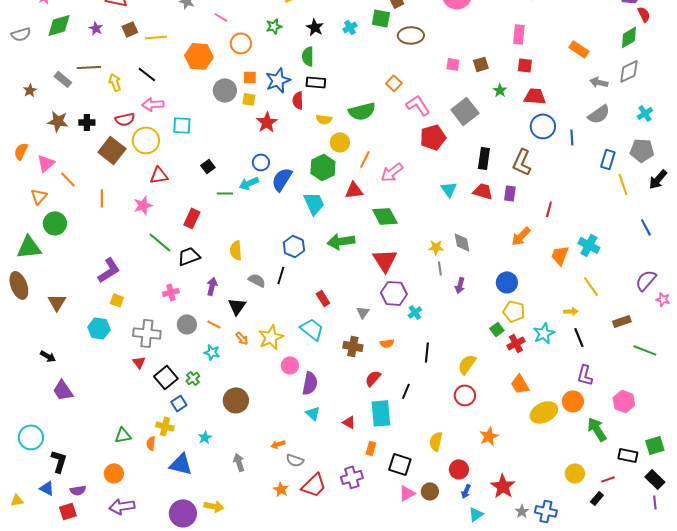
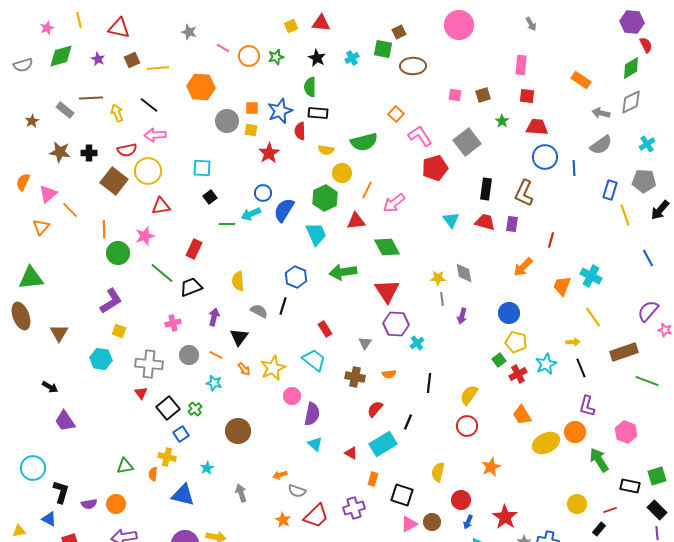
orange circle: (241, 43) -> (249, 56), moved
cyan square: (182, 125) -> (202, 168), moved
green circle: (55, 223) -> (118, 253), moved
brown rectangle: (622, 321) -> (624, 352), size x1.5
cyan rectangle: (381, 413) -> (383, 444), turned 64
purple semicircle: (78, 490) -> (89, 504), moved

